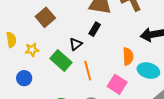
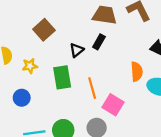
black triangle: (76, 44) -> (77, 50), moved
green rectangle: (61, 60) -> (62, 77), turned 40
pink square: (117, 84) -> (113, 105), moved

